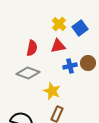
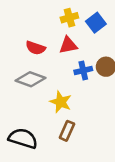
yellow cross: (59, 24) -> (69, 18), turned 32
red semicircle: (32, 48) -> (36, 48), turned 98

